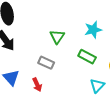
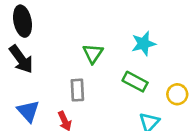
gray rectangle: (46, 63) -> (77, 90), turned 63

